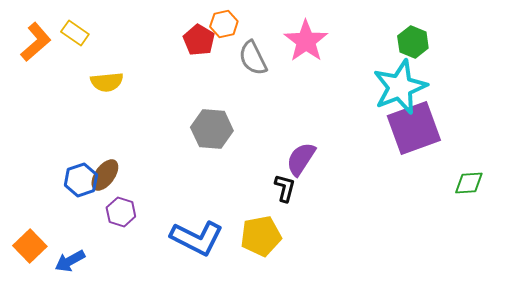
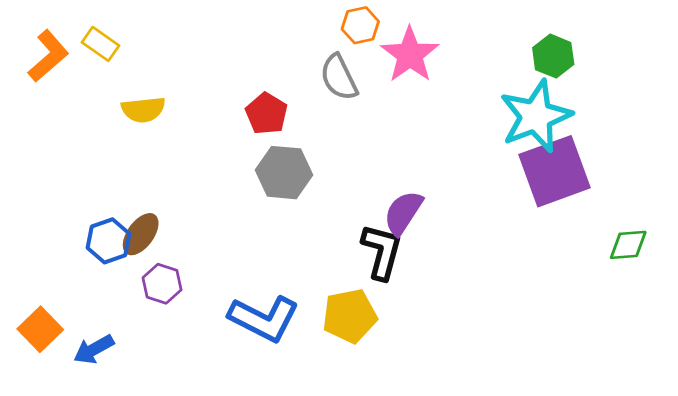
orange hexagon: (224, 24) -> (360, 25), moved
red pentagon: (199, 40) -> (267, 114), moved
black L-shape: (285, 188) -> (382, 252), size x1.5

